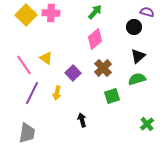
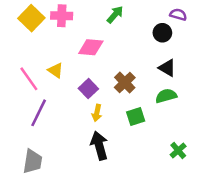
pink diamond: (95, 39) -> (91, 47), moved, turned 45
black triangle: (138, 56) -> (167, 68), turned -49
yellow arrow: (57, 93) -> (97, 113), moved
black arrow: (82, 120) -> (99, 146), size x1.6

